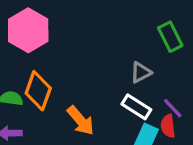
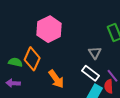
pink hexagon: (28, 30) -> (49, 29), moved
gray triangle: (141, 72) -> (95, 53), turned -40

